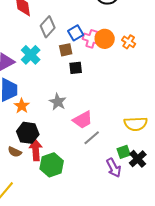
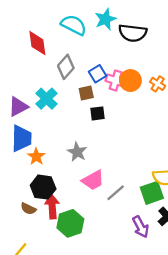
pink trapezoid: (83, 120) -> (93, 180), moved
green square: (124, 152) -> (152, 193), moved, size x1.5

